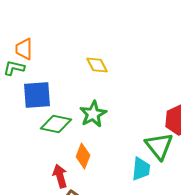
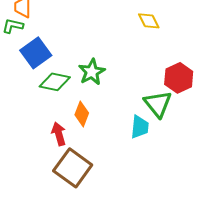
yellow diamond: (97, 65) -> (149, 21), moved
blue square: (37, 95) -> (36, 53), turned -32

